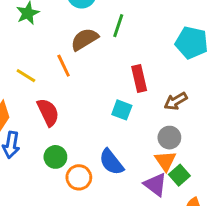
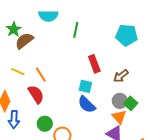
brown semicircle: (85, 39) -> (24, 41), moved
orange line: (64, 66) -> (41, 75), moved
blue semicircle: (111, 162) -> (87, 104), moved
green square: (179, 175) -> (131, 103), moved

